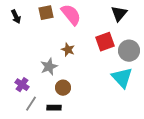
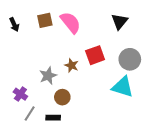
red square: (105, 42) -> (95, 55), moved
brown star: (68, 50) -> (72, 65), moved
cyan triangle: (122, 78) -> (123, 87), turned -30

